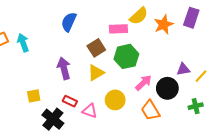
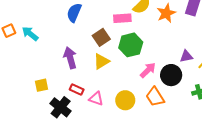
cyan arrow: (23, 43) -> (30, 34), turned -30
yellow circle: (115, 100) -> (125, 100), moved

